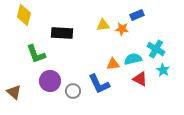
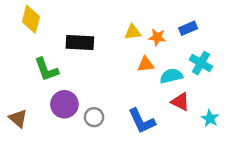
blue rectangle: (137, 15) -> (188, 28), moved
orange triangle: (113, 64) -> (146, 64), moved
cyan star: (163, 70) -> (210, 118), moved
blue L-shape: (99, 84) -> (142, 121), moved

